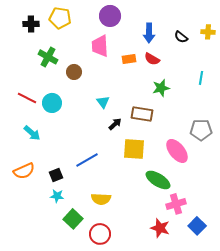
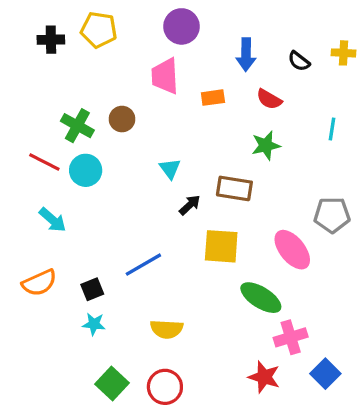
green cross: (48, 57) -> (77, 126), moved
red semicircle: (152, 59) -> (269, 99), moved
green square: (73, 219) -> (112, 384), moved

